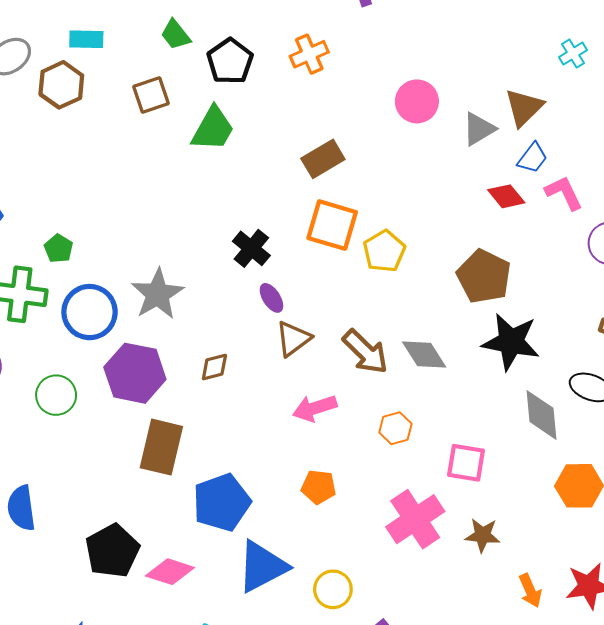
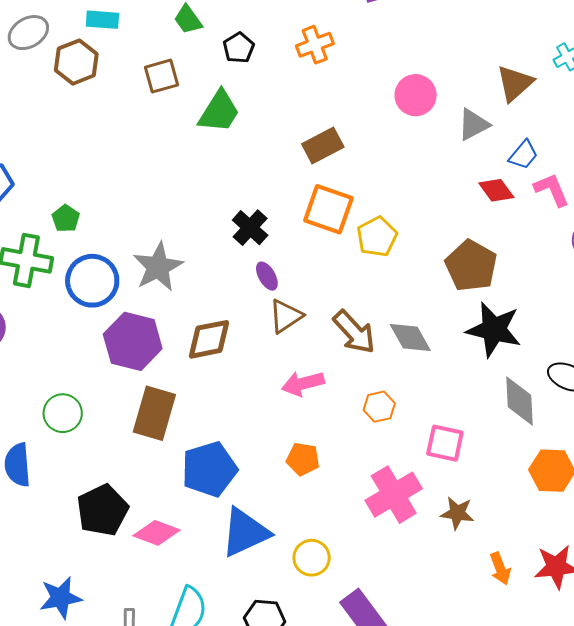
black pentagon: (230, 61) -> (239, 48), size x0.7
brown triangle: (524, 108) -> (515, 83), moved
brown diamond: (214, 367) -> (209, 339), size x1.6
green circle: (56, 395) -> (63, 413), moved

